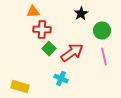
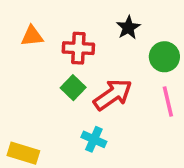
orange triangle: (33, 12) -> (32, 36), moved
red cross: (42, 30) -> (78, 48), moved

